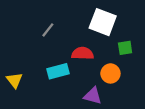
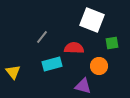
gray line: (48, 30) -> (42, 37), moved

